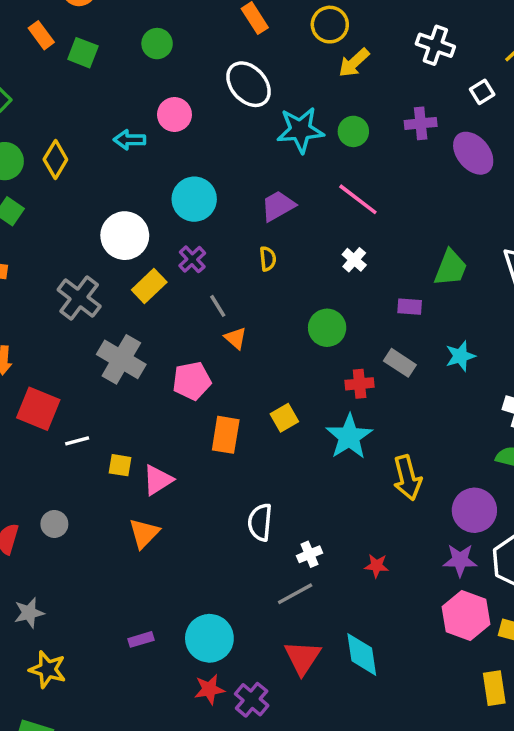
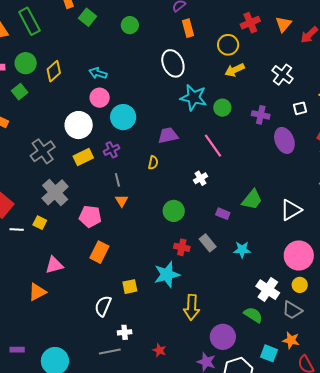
pink circle: (174, 114) -> (100, 98), moved
yellow square: (284, 418) -> (130, 287), moved
yellow square: (120, 465) -> (40, 223), moved

